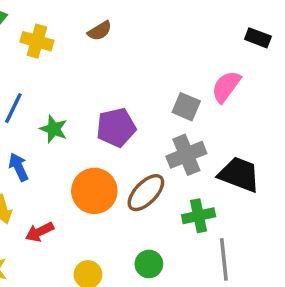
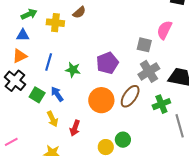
brown semicircle: (100, 31) -> (79, 12), moved
red arrow: (40, 232) -> (75, 128), turned -35
green circle: (149, 264) -> (123, 140), moved

